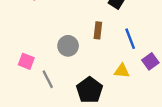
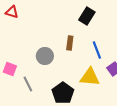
yellow triangle: (122, 71) -> (90, 77), size x1.5

